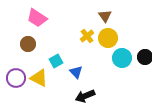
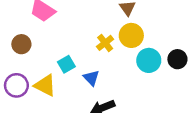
yellow cross: (87, 36) -> (105, 43), moved
brown circle: (28, 44) -> (21, 44), moved

